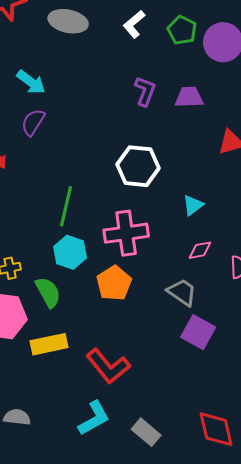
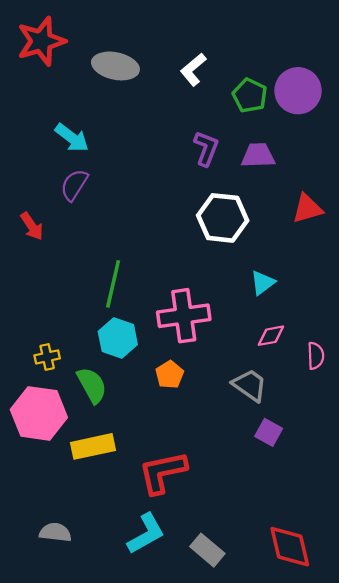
green pentagon: (182, 30) -> (250, 95), moved
white hexagon: (138, 166) -> (223, 218), moved
orange pentagon: (114, 283) -> (170, 375), size x0.7
purple square: (198, 332) -> (269, 432), size x0.7
red L-shape: (108, 366) -> (163, 472), turned 117

